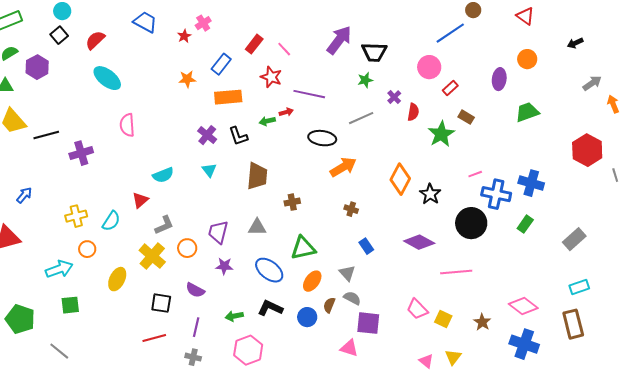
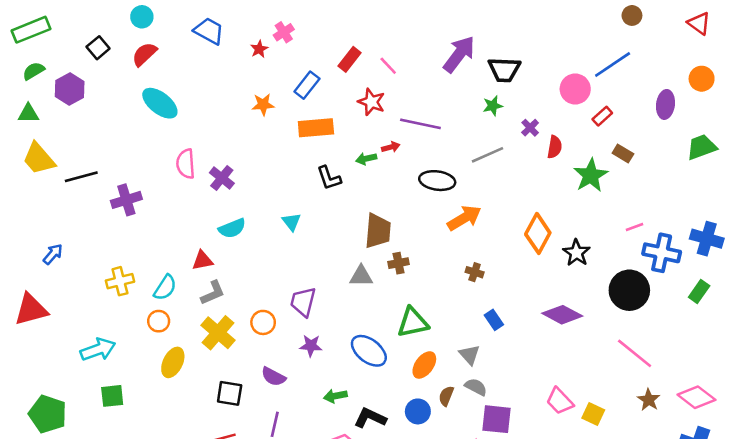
cyan circle: (62, 11) -> (142, 17), moved
blue line: (450, 33) -> (613, 64), moved
purple cross: (207, 135) -> (222, 178), moved
brown trapezoid: (257, 176) -> (378, 231), moved
red triangle: (140, 200) -> (202, 261), turned 30
gray L-shape: (164, 225) -> (213, 293), moved
gray triangle: (257, 227) -> (361, 276), moved
orange circle: (87, 249) -> (159, 321), moved
pink line: (456, 272) -> (635, 353), moved, turned 44
black L-shape: (270, 308) -> (370, 418), moved
green arrow: (234, 316) -> (335, 396), moved
brown star: (482, 322) -> (649, 400), moved

